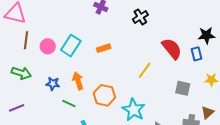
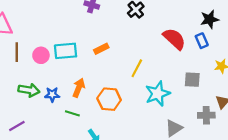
cyan rectangle: (71, 46) -> (66, 51), turned 60
yellow line: (145, 70) -> (137, 68), moved
green arrow: (21, 73) -> (29, 90), moved
orange arrow: (78, 81) -> (79, 88), turned 48
cyan star: (134, 110) -> (158, 94), moved, turned 30

